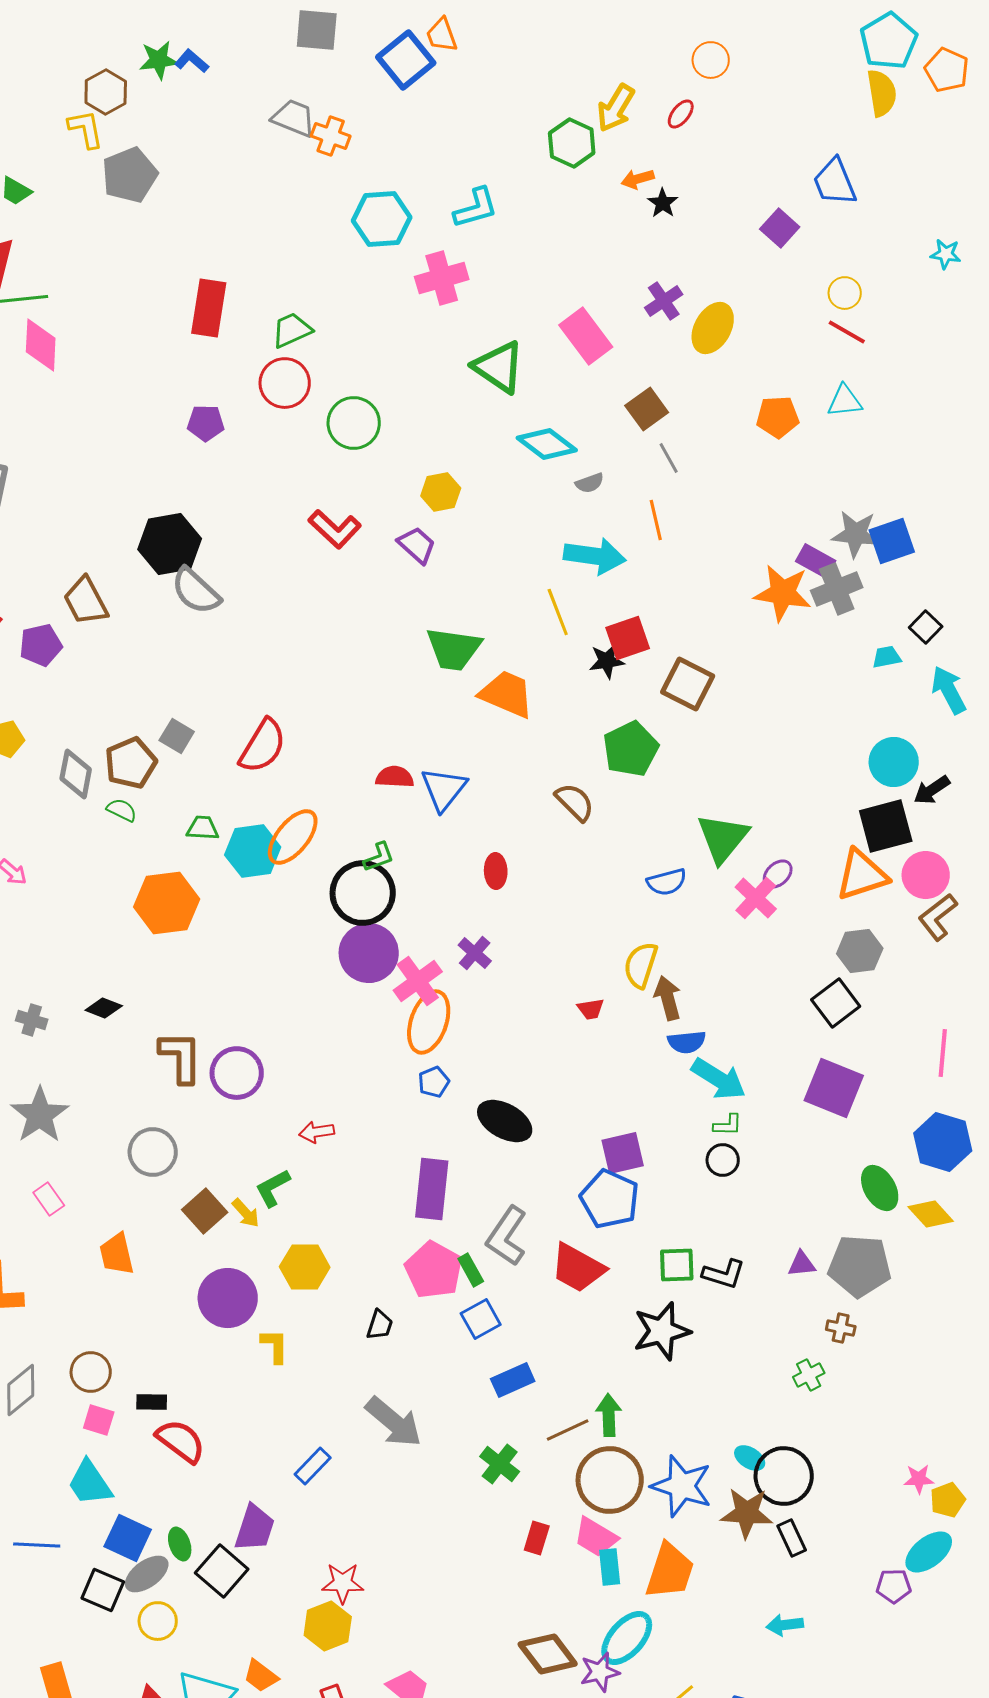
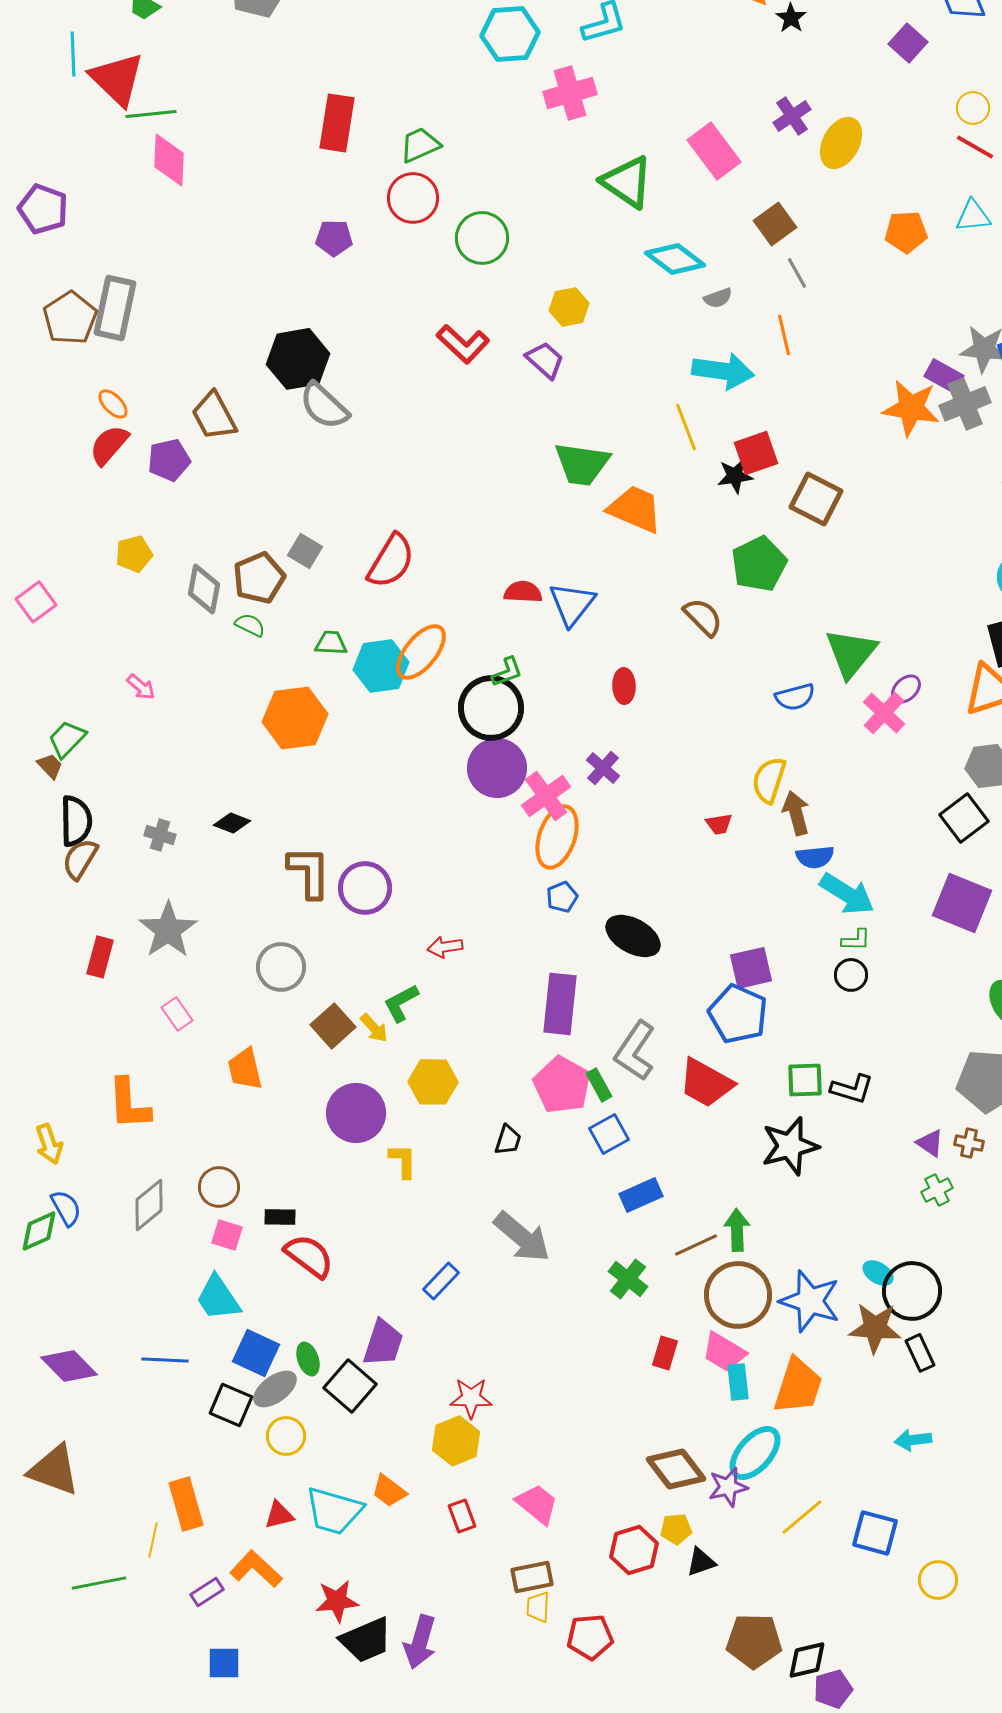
purple triangle: (802, 1264) -> (930, 1143), moved, turned 40

